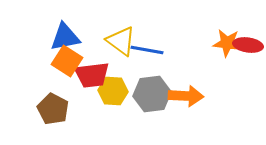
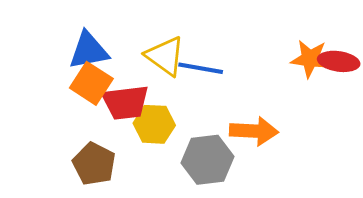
gray hexagon: (152, 94) -> (207, 160), moved
brown pentagon: (53, 109) -> (94, 164), moved

